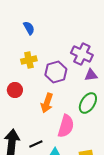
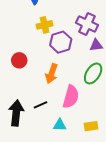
yellow cross: (29, 60) -> (45, 25), moved
black line: (36, 144) -> (40, 105), moved

